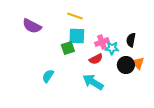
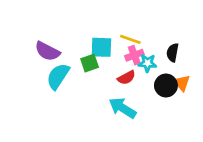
yellow line: (75, 16) -> (130, 39), moved
purple semicircle: (32, 26) -> (47, 51), moved
cyan semicircle: (48, 76) -> (58, 76), moved, size x1.5

